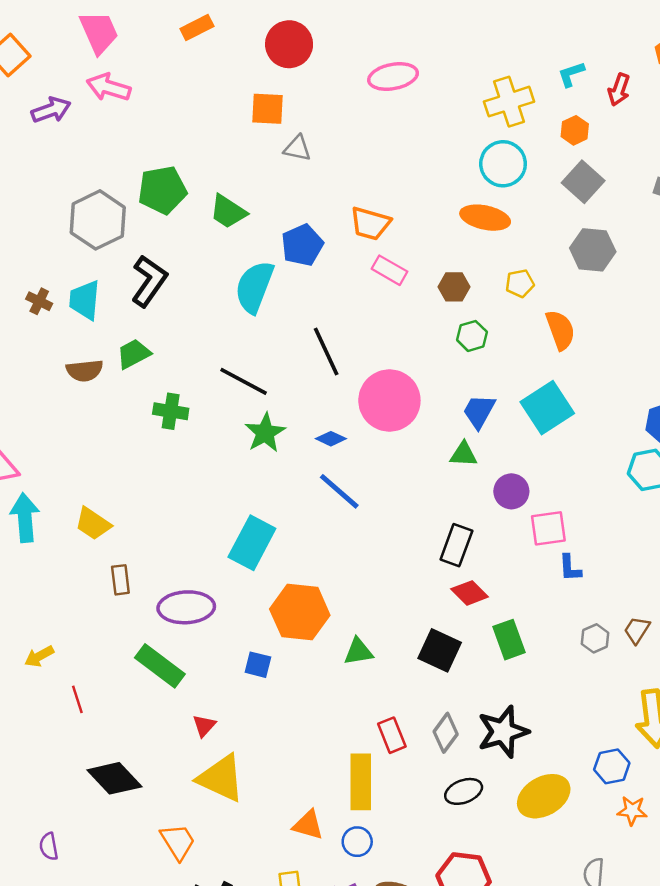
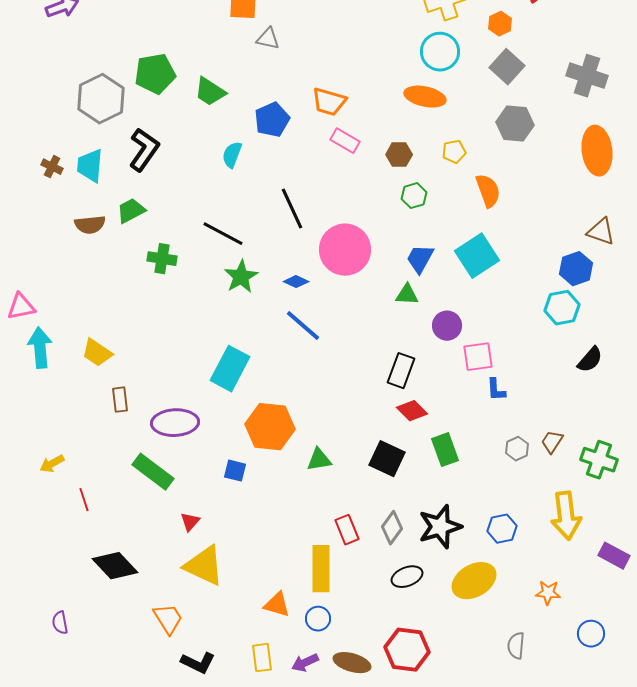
cyan semicircle: (254, 287) -> (232, 155), size x0.6
blue hexagon: (612, 766) -> (502, 529), moved

